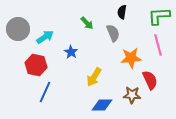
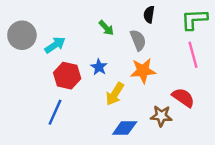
blue star: (71, 52) -> (99, 67), moved
orange star: (131, 58) -> (143, 71), moved
red hexagon: (36, 65) -> (67, 76), moved
red semicircle: (150, 80) -> (183, 98), turned -30

